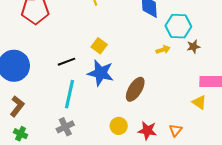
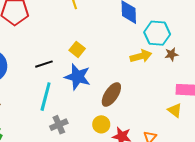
yellow arrow: (163, 50) -> (141, 56), size x1.5
yellow circle: (119, 126) -> (101, 124), moved
gray cross: (65, 127) -> (59, 125), moved

